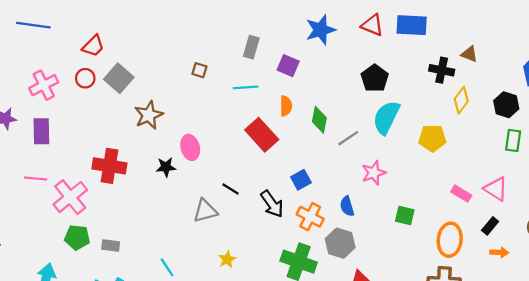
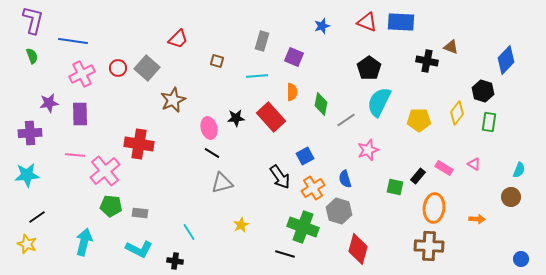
blue line: (33, 25) -> (73, 41), moved
blue star: (321, 30) -> (322, 26), size x0.6
red trapezoid: (93, 46) -> (178, 39), moved
yellow diamond: (461, 100) -> (457, 113), moved
black star: (166, 167) -> (236, 118), moved
black line: (231, 189) -> (212, 153), moved
pink triangle: (496, 189) -> (474, 164), size x0.6
orange cross: (310, 217) -> (313, 188), turned 30
black rectangle: (490, 226) -> (418, 176), moved

